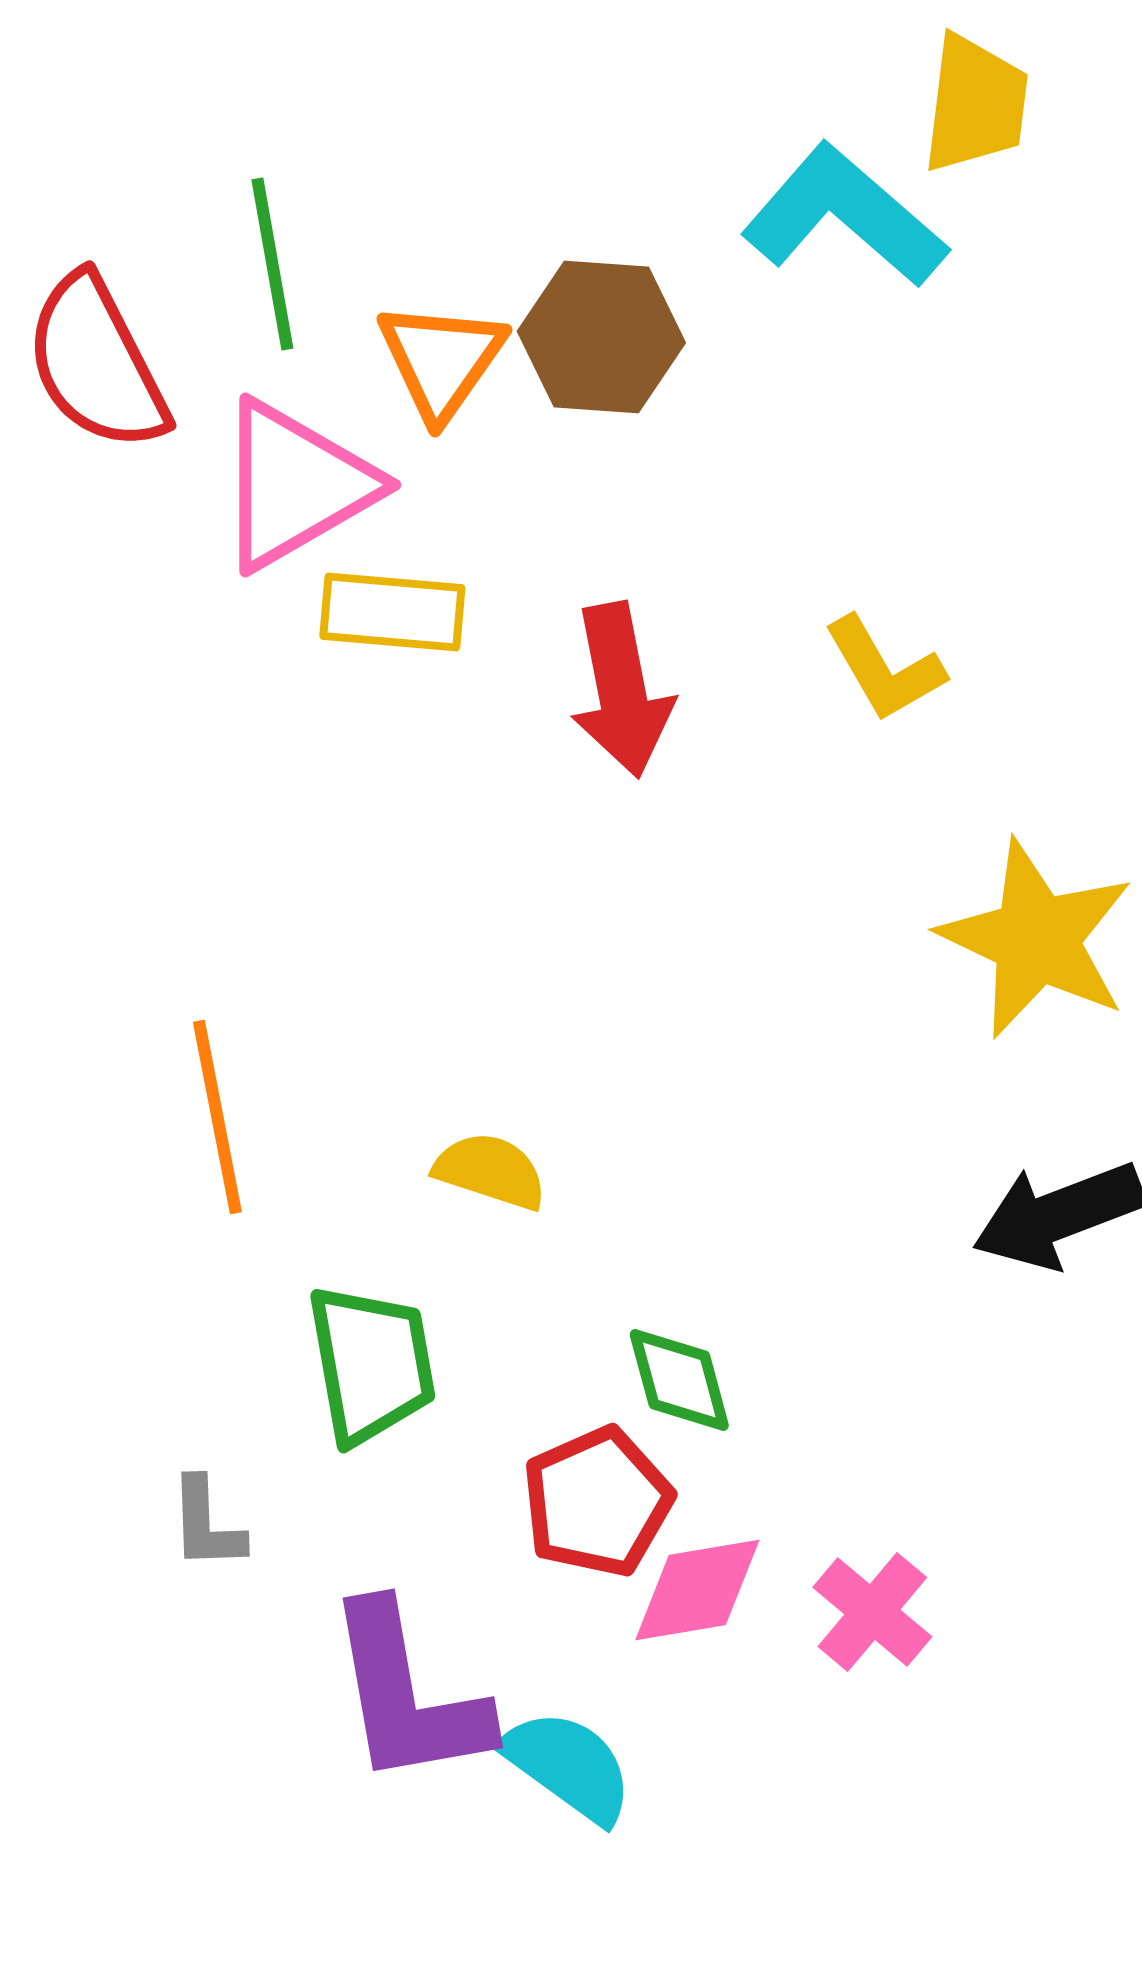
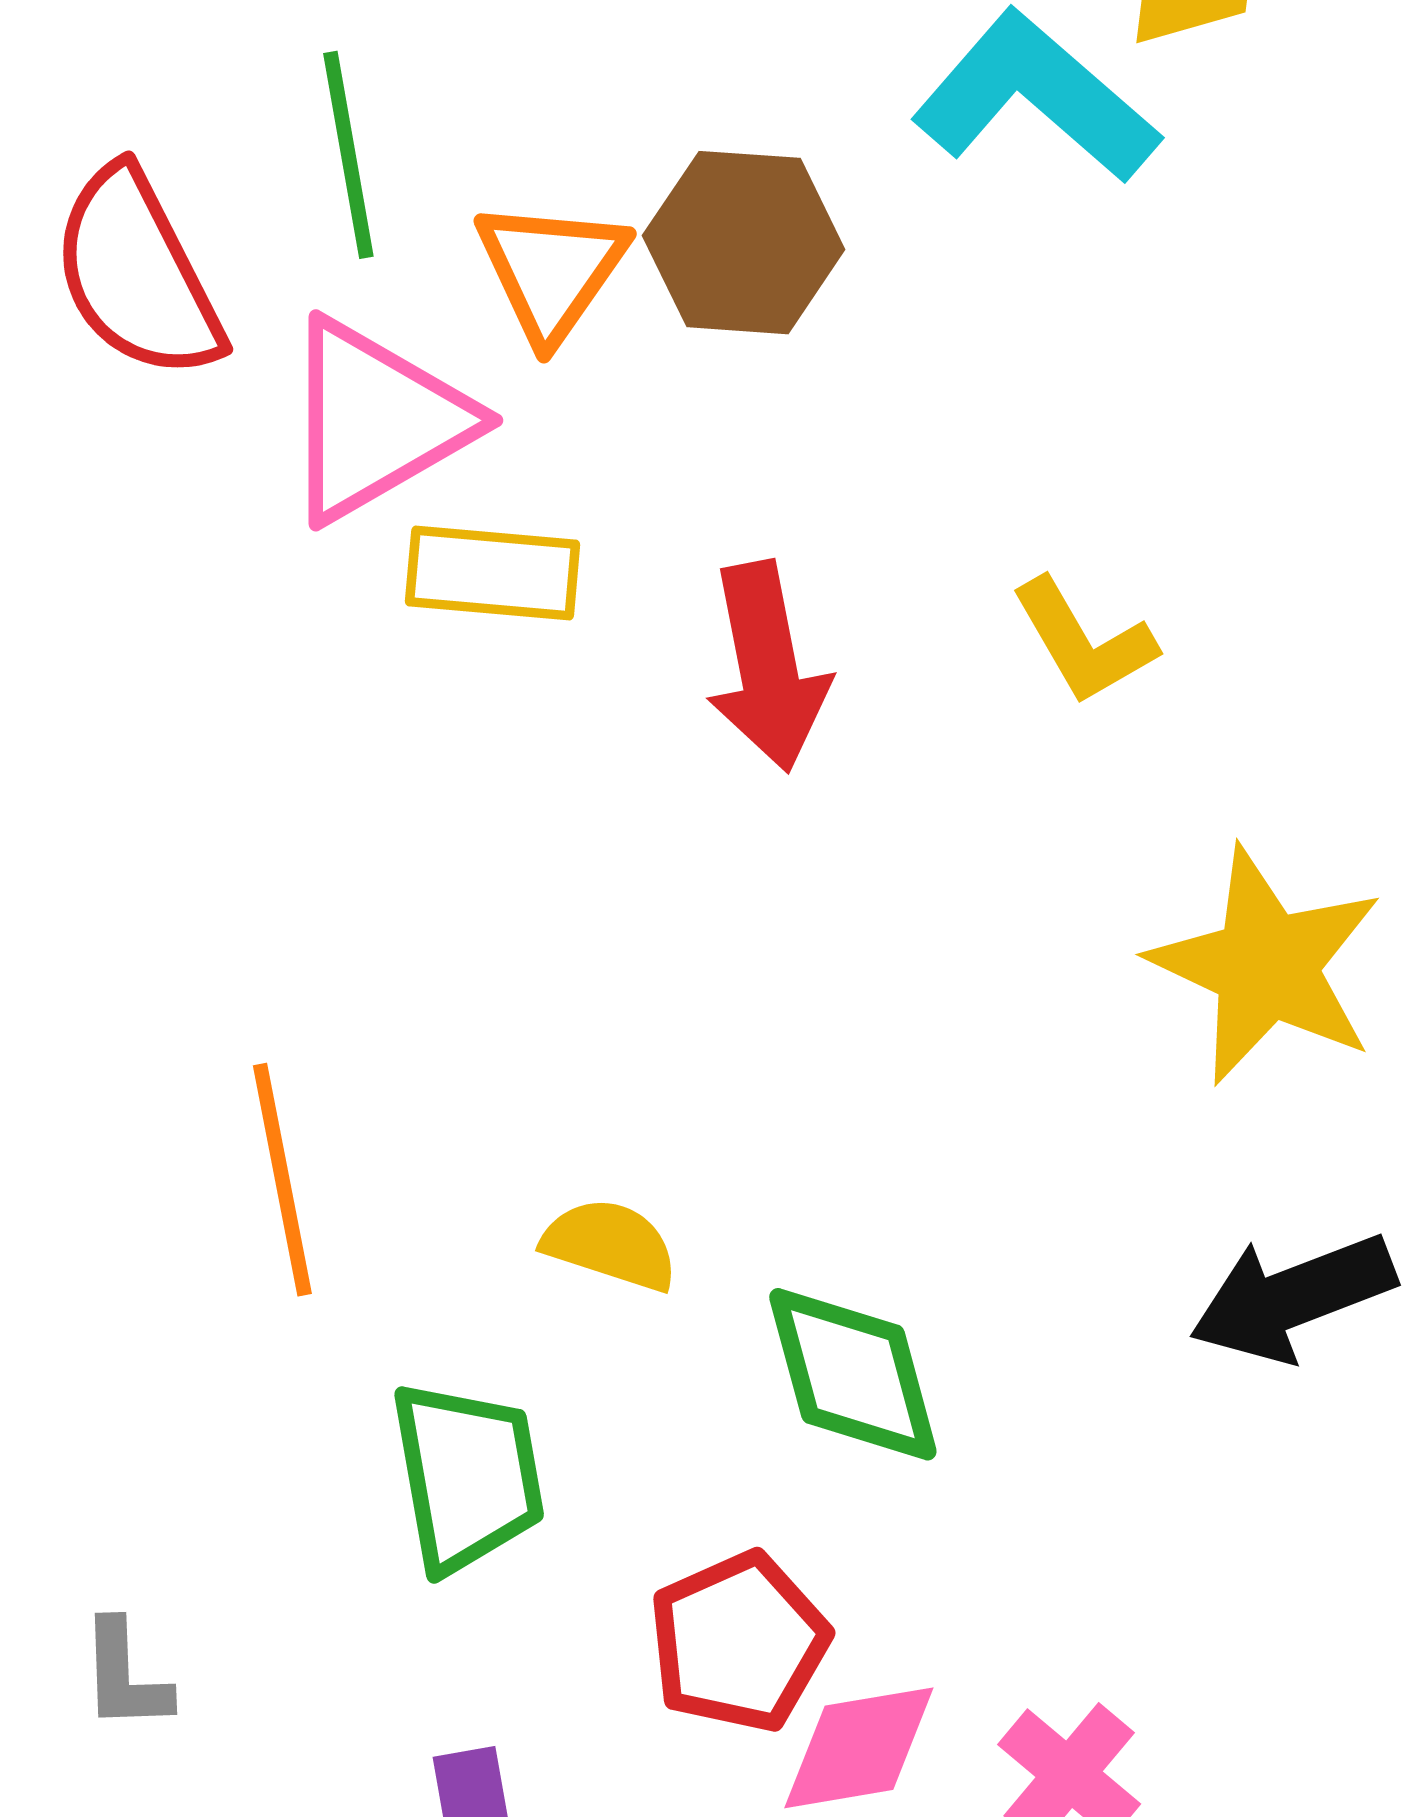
green diamond: (679, 1380) -> (853, 1374), moved, size x1.4
gray L-shape: (206, 1524) -> (125, 1676), moved

